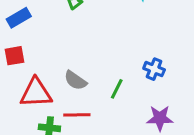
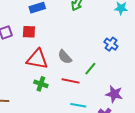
blue cross: (154, 69) -> (111, 44), moved
red line: (77, 115) -> (71, 81), moved

